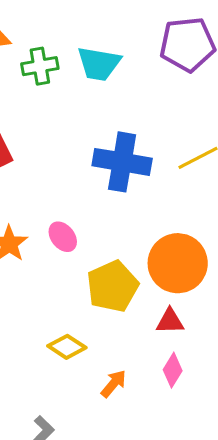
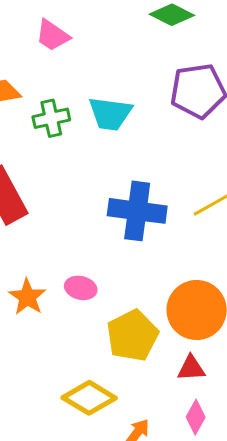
pink ellipse: (63, 237) -> (81, 288), turned -36
yellow diamond: (67, 347) -> (89, 398), size x1.4

